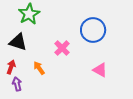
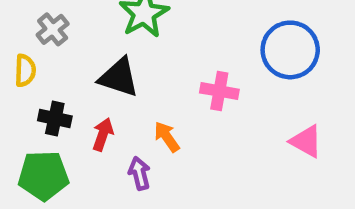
pink cross: (62, 48) -> (219, 91), turned -35
purple arrow: (17, 84) -> (139, 173), moved

